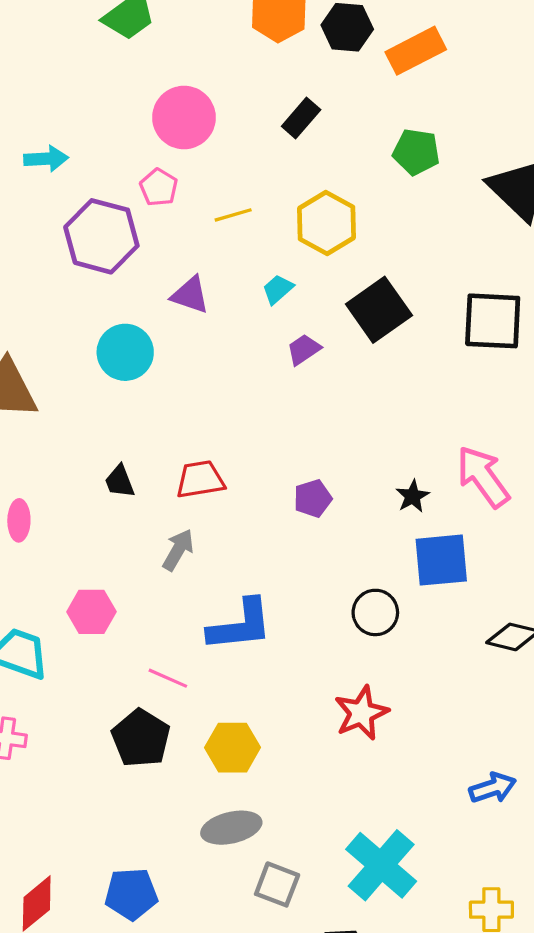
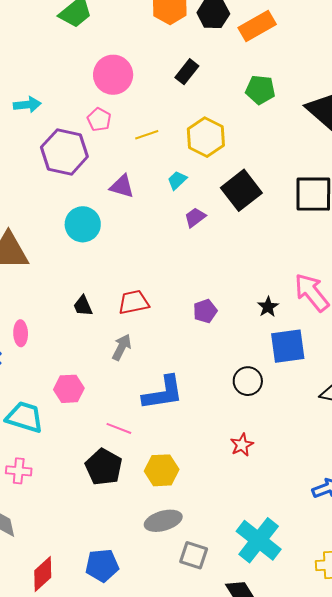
red star: (361, 713) -> (242, 445), size x0.7

